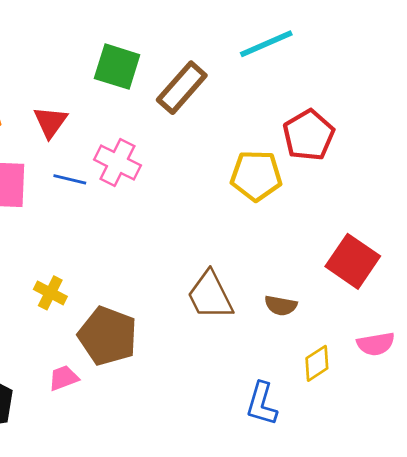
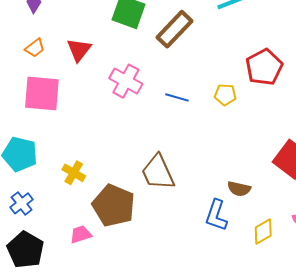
yellow pentagon: (256, 176) -> (225, 95), size x0.6
blue line: (70, 179) -> (177, 97), moved
brown trapezoid: (210, 295) -> (158, 172), moved
blue L-shape: (262, 404) -> (216, 215), moved

